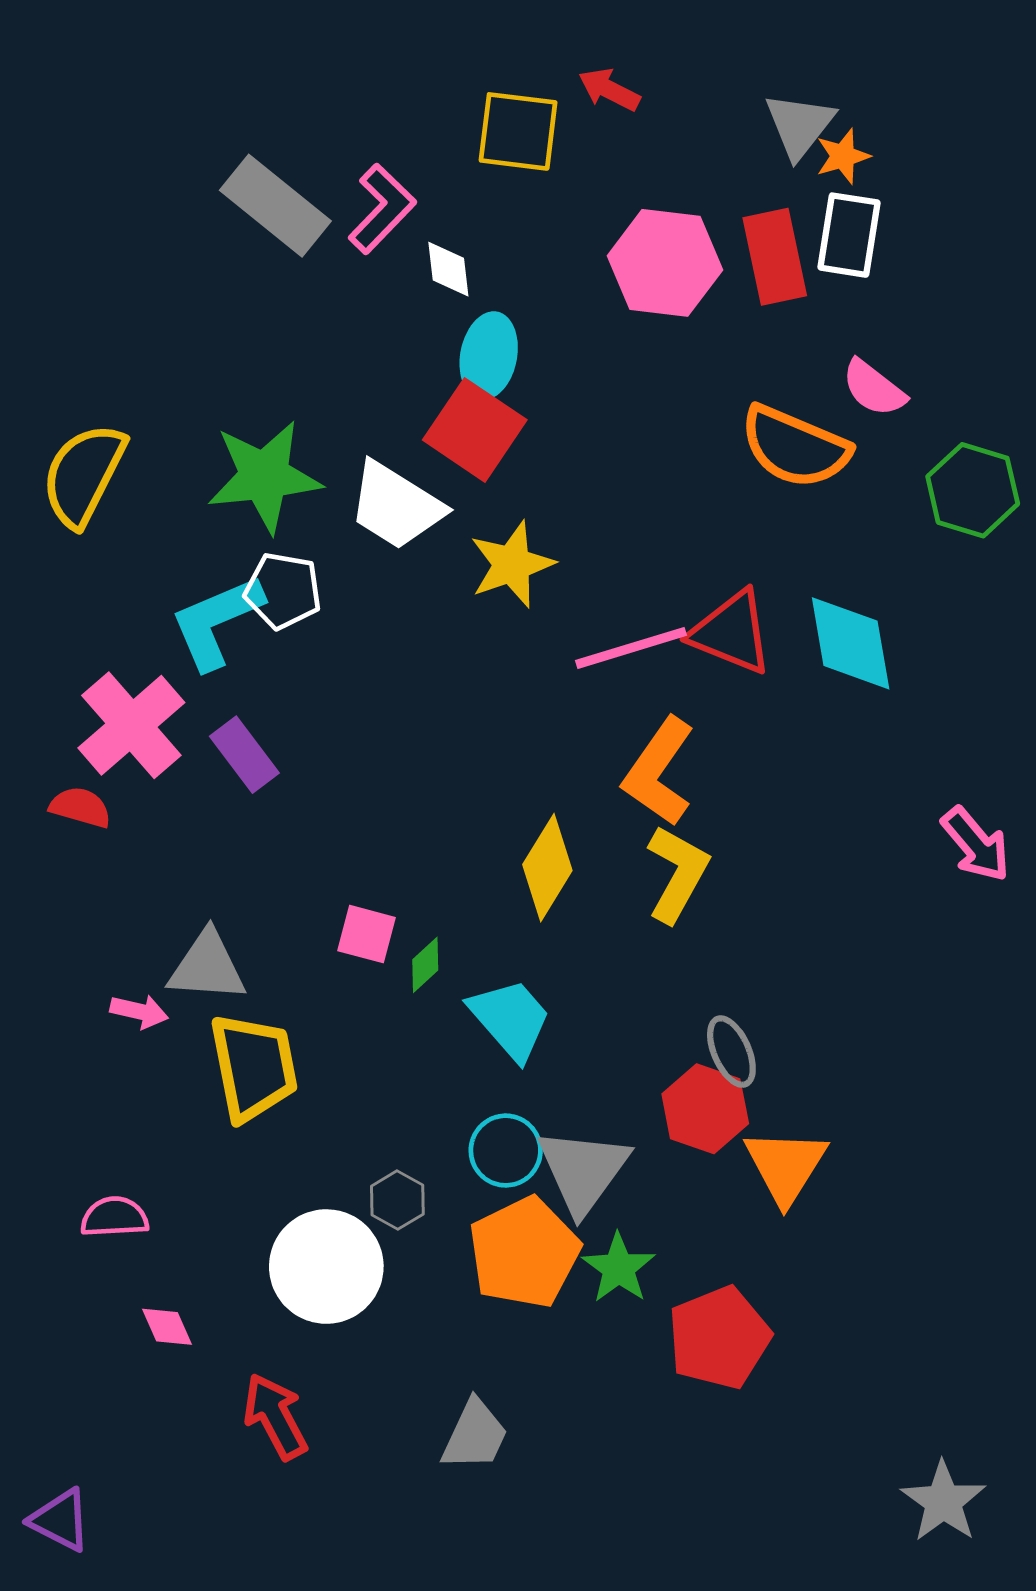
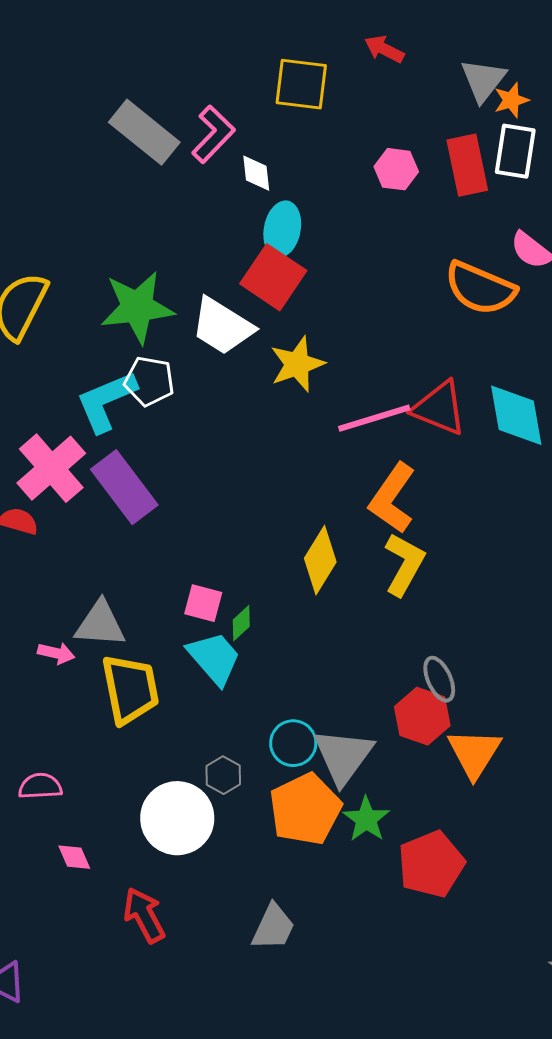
red arrow: (609, 90) -> (384, 49), moved
pink hexagon: (665, 263) -> (396, 169), size x0.6
purple rectangle: (244, 755) -> (124, 487), size x1.5
cyan trapezoid: (510, 1019) -> (214, 658), moved

